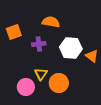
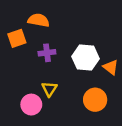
orange semicircle: (51, 22) -> (39, 20), moved
orange circle: (59, 83) -> (95, 100), moved

